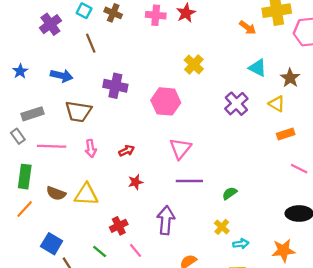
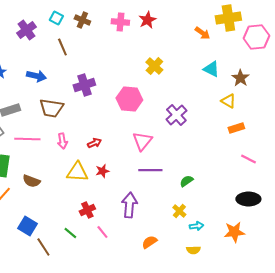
purple cross: (115, 86) -> (84, 85), turned -30
purple cross: (236, 104) -> (176, 115), moved
yellow triangle: (86, 194) -> (77, 172), moved

